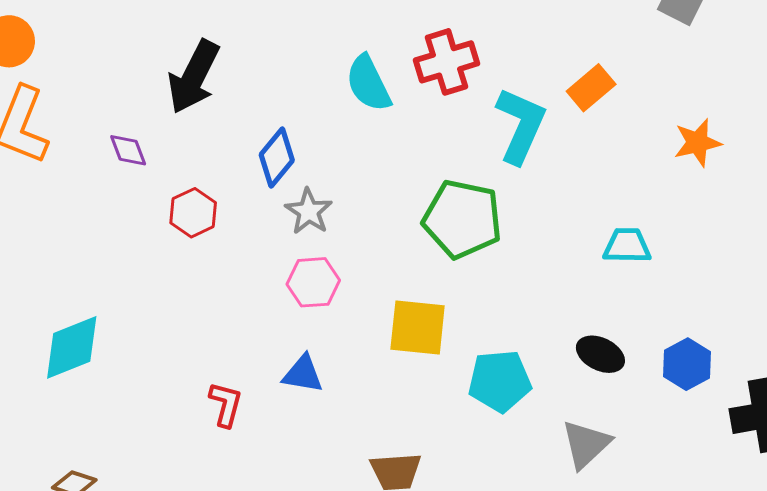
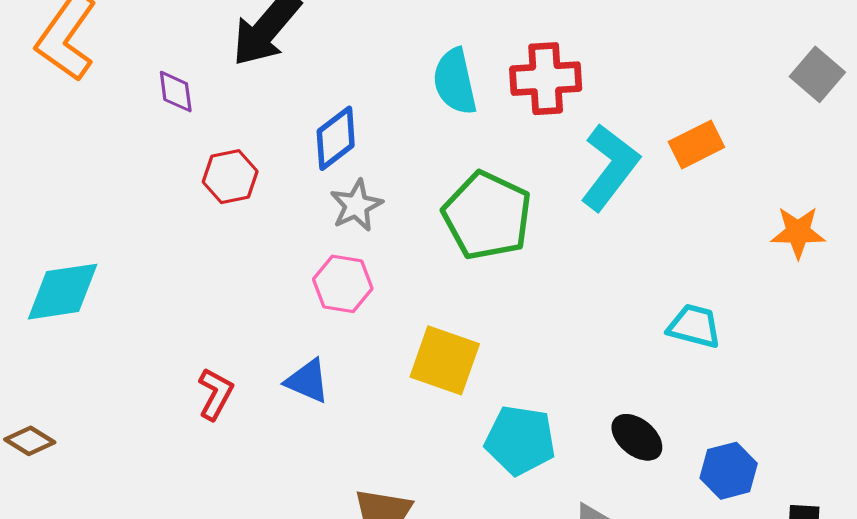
green pentagon: (462, 219) -> (487, 216), moved

